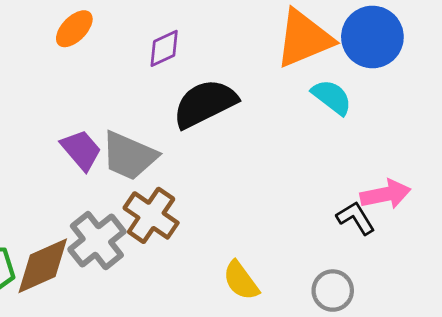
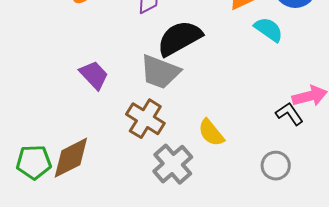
gray trapezoid: (129, 156) -> (160, 72), moved
gray cross: (97, 241) -> (173, 164), moved
yellow semicircle: (241, 281) -> (211, 133), moved

